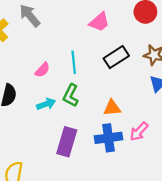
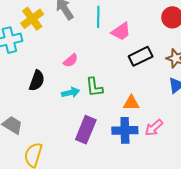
pink trapezoid: (99, 22) -> (121, 31), moved
cyan line: (74, 62) -> (98, 17), moved
green L-shape: (71, 95) -> (94, 87), turned -40

